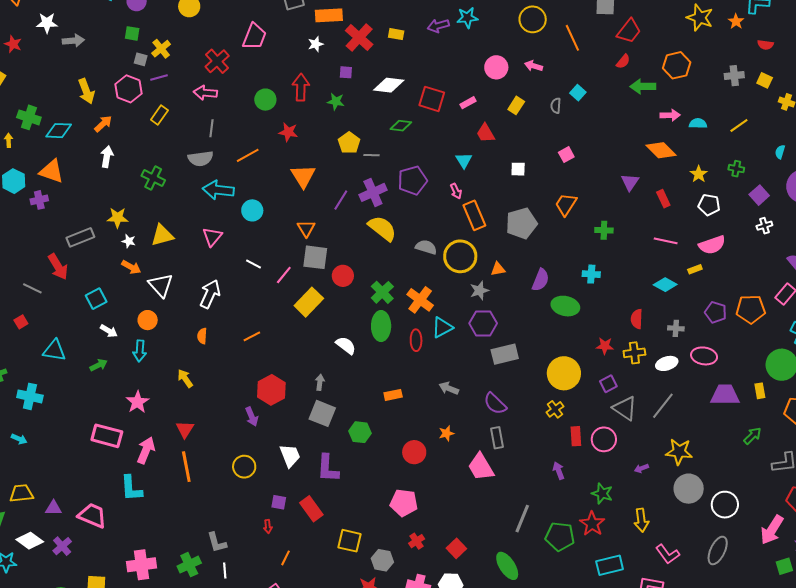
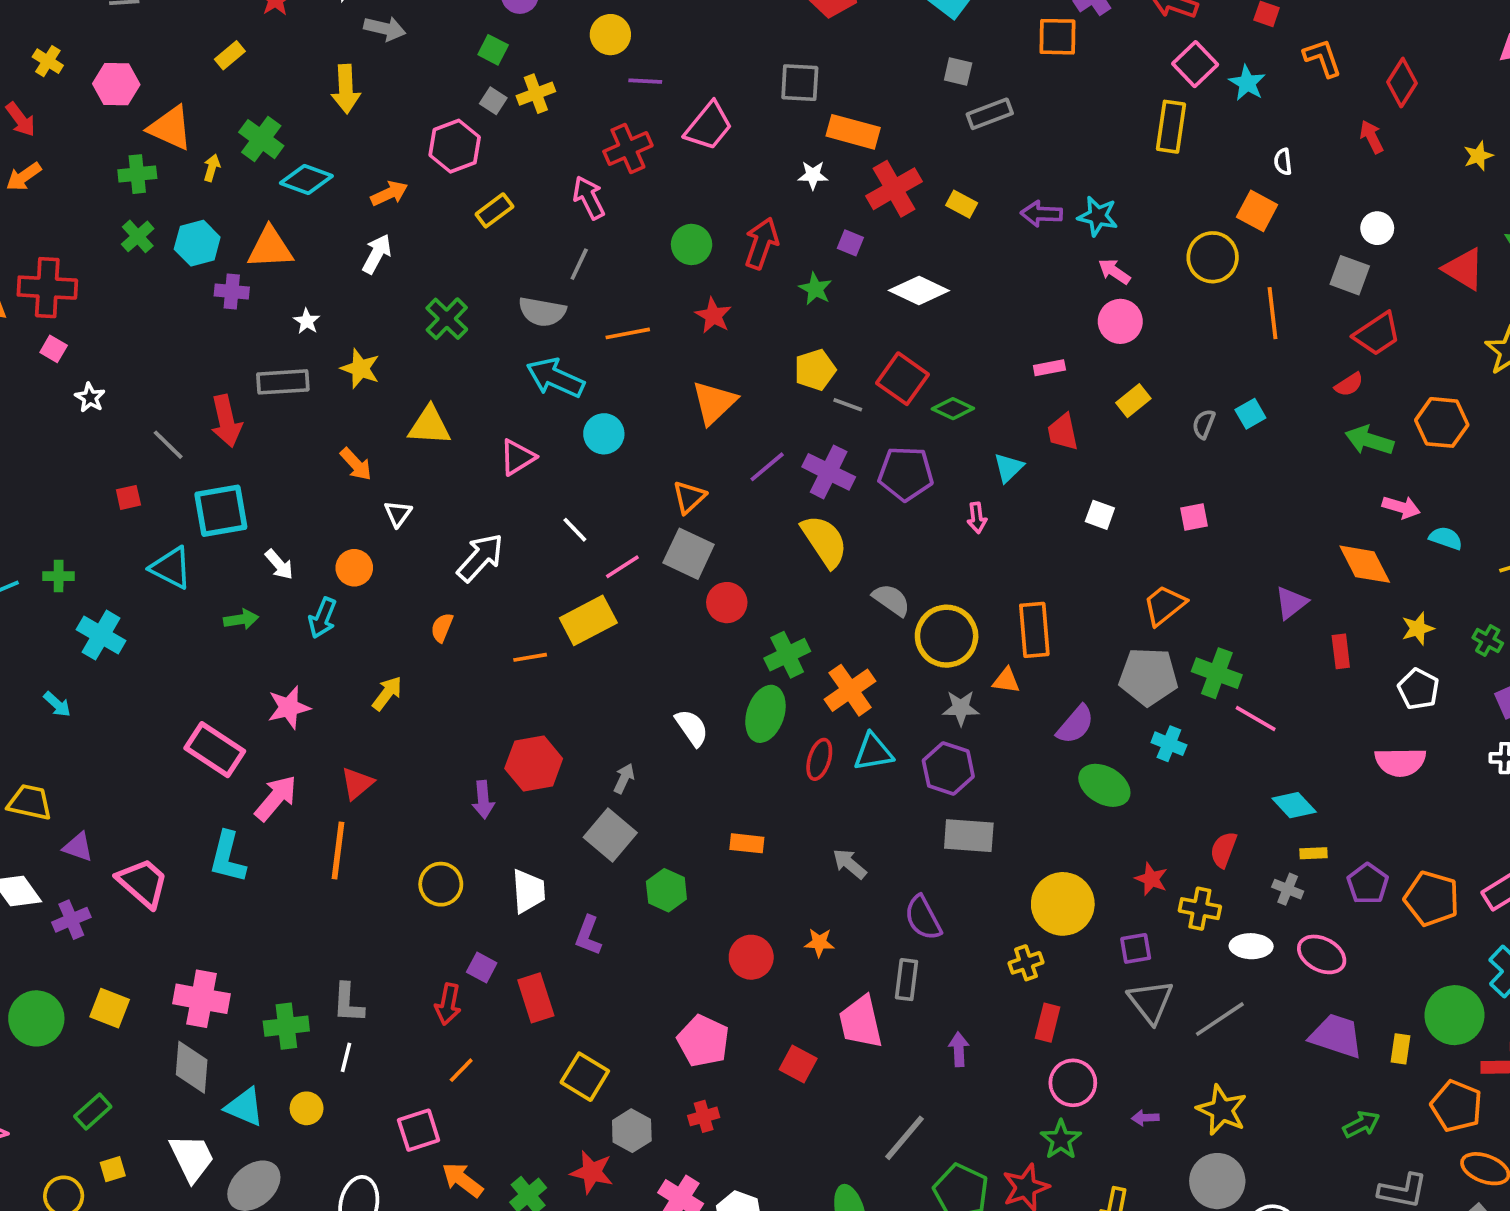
pink arrow: (534, 66) -> (1114, 271), moved
purple line: (159, 77) -> (645, 81), moved
yellow arrow: (86, 91) -> (346, 89), moved
pink arrow: (205, 93) -> (589, 198), turned 40
red square: (432, 99) -> (902, 379), moved
green diamond: (401, 126) -> (953, 409), moved
orange triangle: (52, 171) -> (270, 248), turned -40
purple cross: (373, 192) -> (829, 472), turned 32
orange rectangle: (474, 215) -> (1034, 630), moved
gray pentagon: (521, 223) -> (1148, 677), moved
green cross: (604, 230) -> (1217, 673), size x1.4
white star: (129, 241) -> (307, 321), moved
pink line: (666, 241) -> (1256, 718), moved
yellow rectangle: (695, 269) -> (1314, 853), moved
white triangle: (161, 285) -> (398, 514), size x0.6
cyan square: (96, 299) -> (221, 511), moved, size x1.4
yellow rectangle: (309, 302) -> (588, 620), moved
yellow arrow: (185, 378) -> (387, 693), turned 54
pink circle: (604, 439) -> (1073, 1083), moved
purple L-shape: (328, 468) -> (588, 936), size x0.7
purple arrow: (559, 471) -> (959, 1049), moved
red arrow: (268, 526) -> (448, 1004), size x1.5
red square: (456, 548) -> (798, 1064), moved, turned -36

